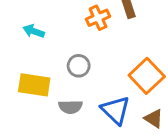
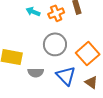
cyan arrow: (34, 31) -> (33, 12), moved
gray circle: (79, 66) -> (55, 44), moved, size x1.5

